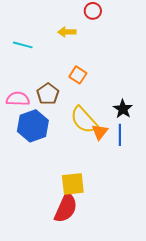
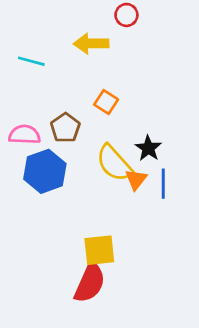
yellow arrow: (67, 32) -> (91, 44), size x1.4
black star: (123, 109) -> (148, 148), moved

